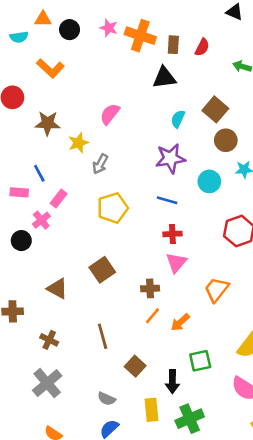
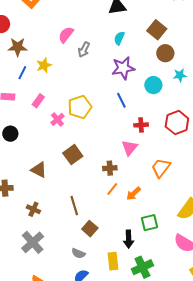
pink semicircle: (110, 114) -> (66, 35), moved
cyan semicircle: (178, 119) -> (119, 38), moved
brown star: (48, 123) -> (18, 47), moved
yellow star: (78, 143) -> (44, 65), moved
gray arrow: (100, 164) -> (84, 50), moved
blue line: (39, 173) -> (22, 73), moved, turned 56
blue line: (167, 200) -> (121, 100), turned 49
pink cross: (41, 220) -> (57, 119), moved
red cross: (172, 234) -> (141, 125), moved
brown square: (135, 366) -> (90, 229), moved

